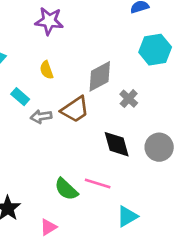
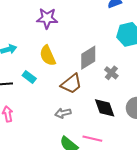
yellow semicircle: (47, 70) -> (48, 56), size x1.5
gray arrow: (41, 117) -> (63, 113), moved

